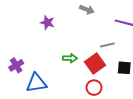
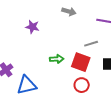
red square: (95, 63) -> (81, 62), turned -30

